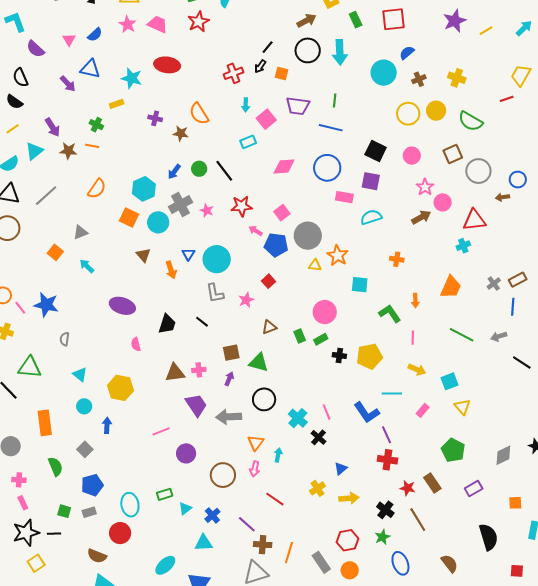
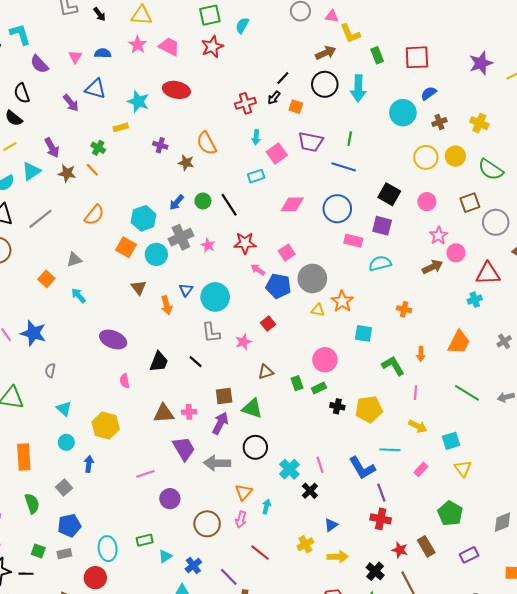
blue semicircle: (95, 35) -> (103, 53), turned -140
orange line: (92, 146) -> (92, 170), turned 32
purple arrow: (229, 379) -> (220, 423), size x1.5

